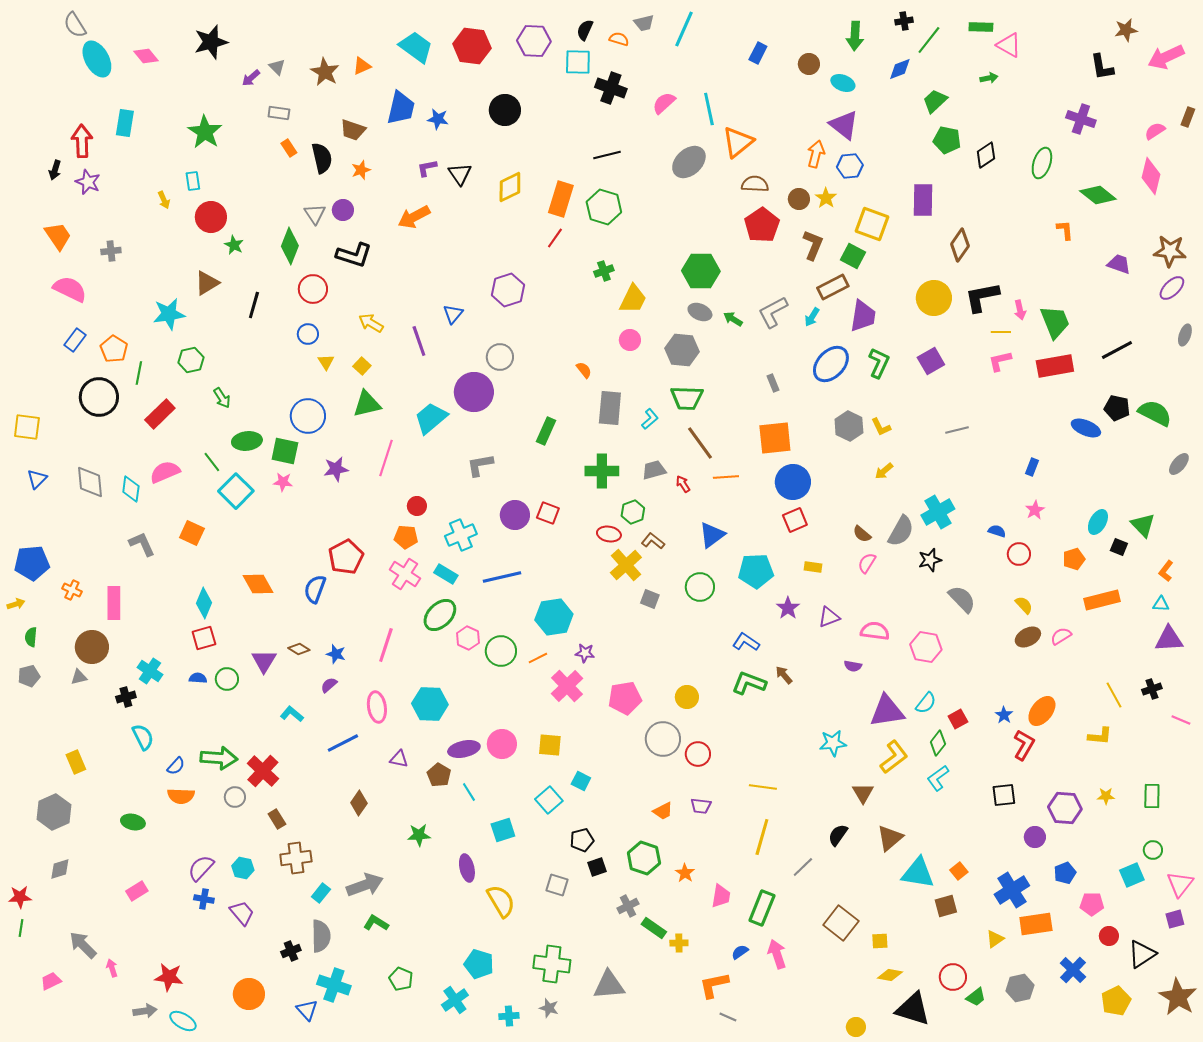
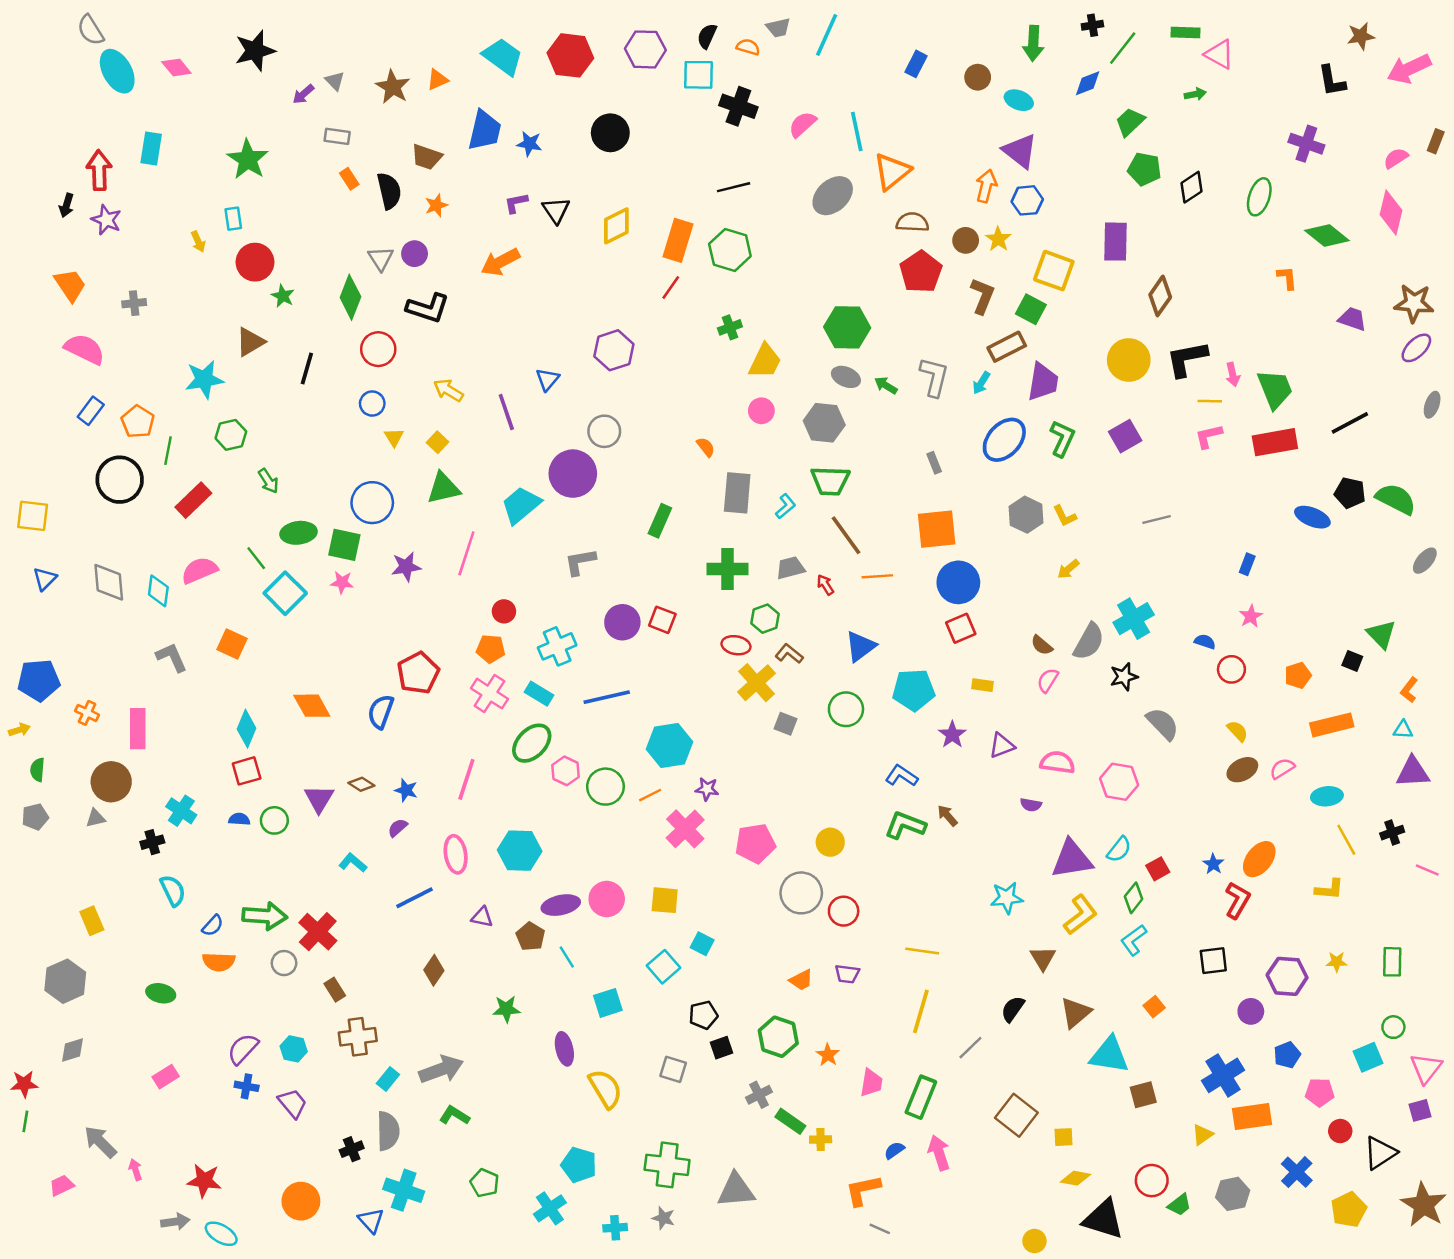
gray L-shape: (773, 312) -> (934, 377), turned 132
cyan ellipse: (1098, 522) -> (1327, 796), moved, turned 55
orange square: (959, 871) -> (1154, 1007), moved

